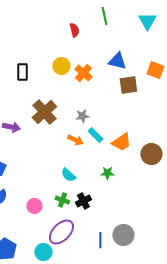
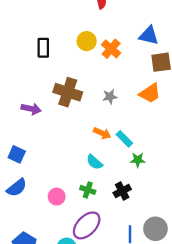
brown cross: (44, 112) -> (68, 92), turned -30
cyan rectangle: (95, 135) -> (124, 139), moved
orange arrow: (75, 140) -> (102, 133), moved
orange trapezoid: (121, 142) -> (150, 93), moved
black cross: (83, 201) -> (122, 191), moved

